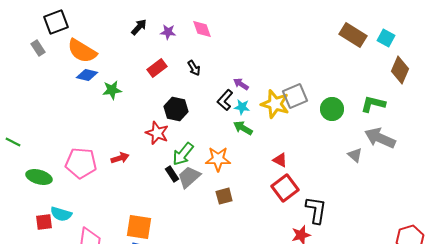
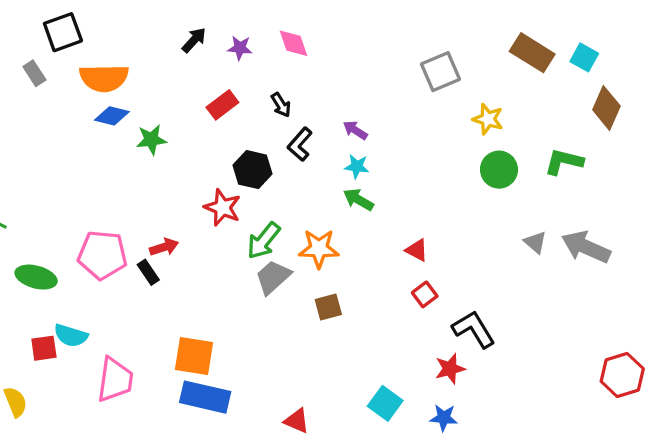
orange semicircle: (82, 51) -> (104, 78), turned -32
gray square: (295, 96) -> (441, 72), moved
black L-shape: (225, 100) -> (300, 144), moved
yellow star: (275, 104) -> (488, 119), moved, size x0.7
gray arrow: (380, 138) -> (586, 247), moved
black rectangle: (172, 174) -> (148, 272), moved
red square: (285, 188) -> (425, 294), size x0.6
black L-shape: (316, 210) -> (474, 329), turned -40

